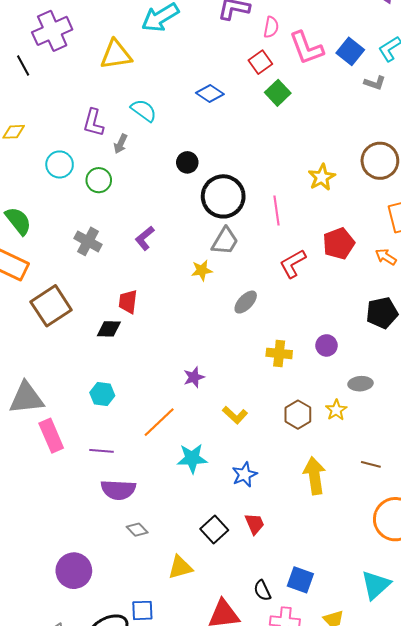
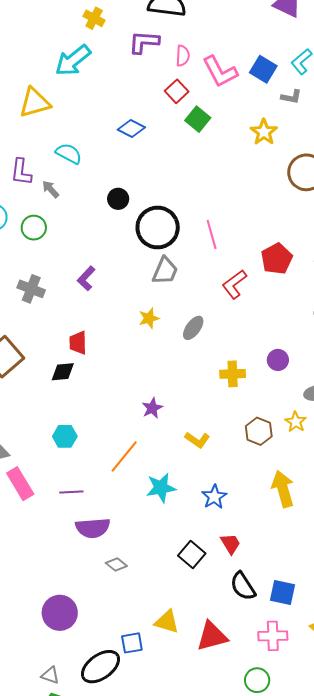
gray arrow: (121, 144) -> (51, 189), turned 120
yellow star: (322, 177) -> (264, 132), moved
yellow star: (202, 270) -> (149, 318), moved
yellow triangle: (180, 567) -> (167, 622), moved, turned 40
black semicircle: (262, 590) -> (243, 586), moved, size x1.4

